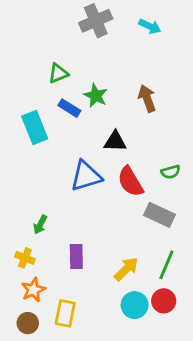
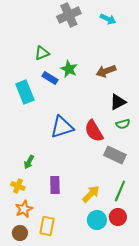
brown arrow: (147, 98) -> (106, 71), turned -90
black triangle: (115, 141) -> (118, 102), moved, turned -30

